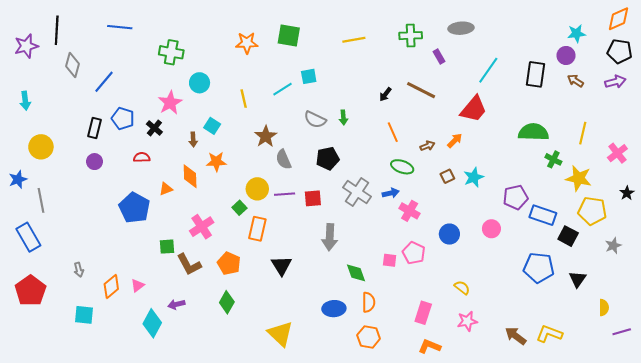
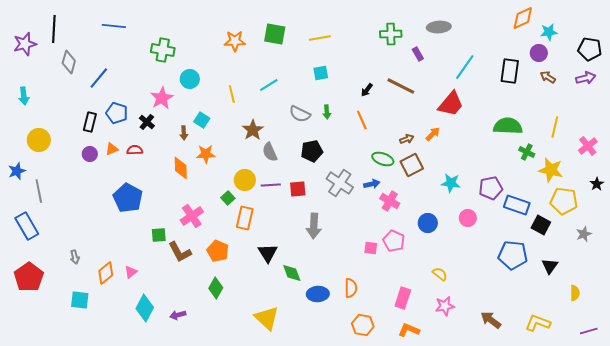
orange diamond: (619, 19) -> (523, 18), moved
yellow line: (354, 40) -> (320, 38), moved
cyan square: (309, 76) -> (321, 73), moved
orange line: (393, 132) -> (362, 120), moved
brown square: (447, 176) -> (412, 165), moved, size x1.6
cyan star: (474, 177) -> (451, 183), moved, turned 30
orange triangle: (166, 189) -> (112, 149), moved
green diamond: (356, 273) -> (292, 273), moved
purple arrow: (176, 304) -> (178, 315), moved
purple line: (622, 332) -> (589, 331), moved
yellow L-shape: (549, 334) -> (538, 323), moved
orange hexagon: (369, 337) -> (363, 325), moved

